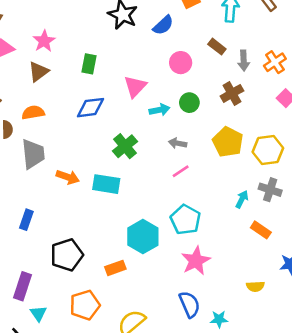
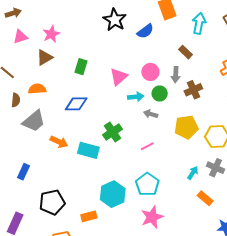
gray arrow: (244, 61) -> (176, 75), moved
pink circle: (181, 63) -> (150, 72), moved
green rectangle: (89, 64) -> (81, 67), moved
blue diamond: (91, 108) -> (76, 104), moved
yellow pentagon: (228, 142) -> (186, 127), turned 30
gray arrow: (178, 143) -> (151, 114), moved
green cross: (125, 146) -> (113, 132), moved
gray trapezoid: (33, 154) -> (34, 121), turned 50

